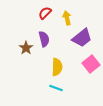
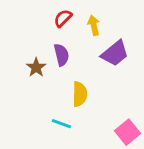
pink square: (91, 64) -> (127, 132), moved
cyan line: (56, 88) -> (61, 124), moved

